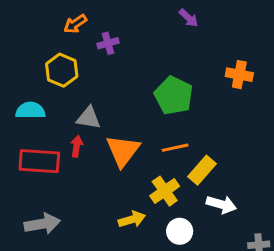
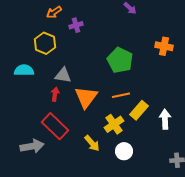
red rectangle: (39, 161) -> (55, 126), moved, turned 40
white arrow: (221, 204) -> (165, 119), moved, turned -108
yellow arrow: (132, 219) -> (92, 143), turned 66

